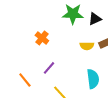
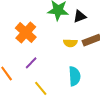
orange cross: (42, 38) -> (26, 33), size x1.5

